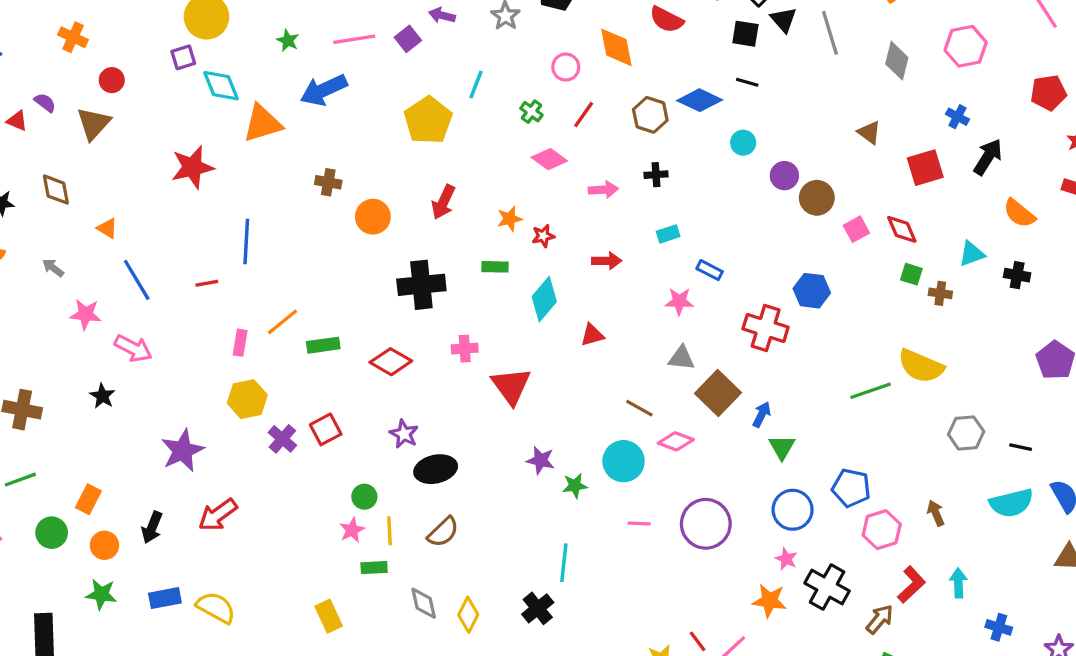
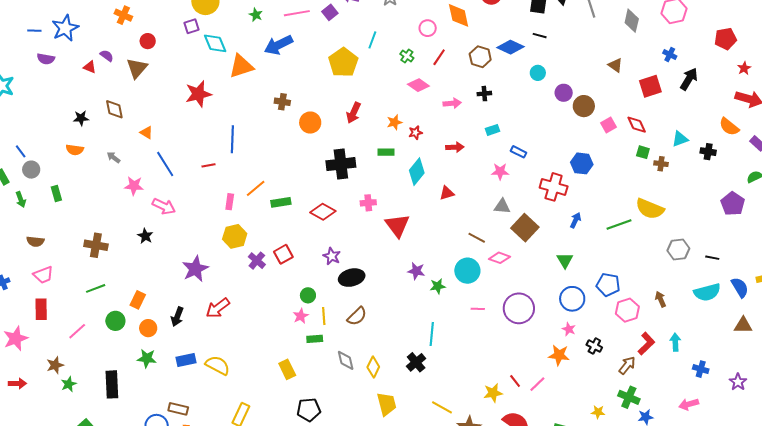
orange semicircle: (1019, 213) -> (729, 127), moved
blue arrow: (762, 414) -> (576, 220), moved
black cross: (827, 587) -> (594, 346), size x0.6

